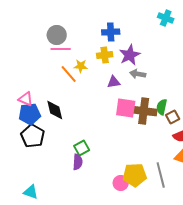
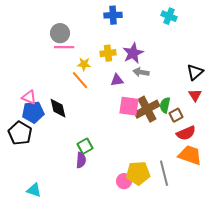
blue cross: (111, 32) -> (113, 15), moved
orange line: (69, 74) -> (80, 80), moved
brown cross: (144, 111) -> (147, 109), turned -35
black pentagon: (33, 136) -> (20, 133), moved

